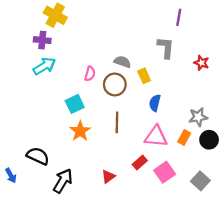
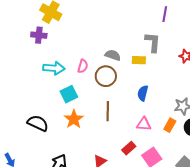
cyan arrow: (44, 66) -> (54, 68), moved, turned 35
yellow rectangle: (144, 76) -> (139, 60), moved, turned -64
pink triangle: (156, 136) -> (144, 124), size x0.7
black semicircle: (38, 156) -> (38, 123), moved

